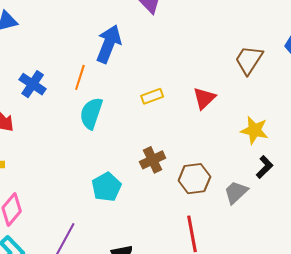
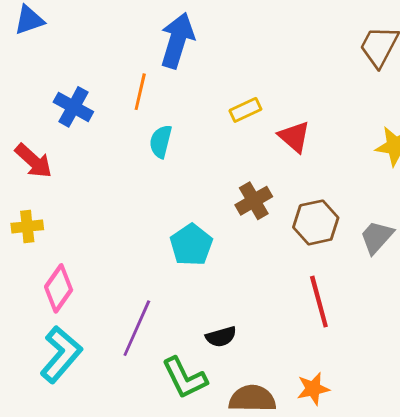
red triangle: (204, 98) -> (294, 137), moved, turned -30
cyan semicircle: (91, 113) -> (161, 141), size x0.7

